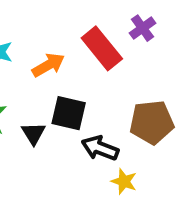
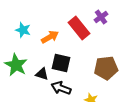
black triangle: (33, 133) -> (42, 74), turned -40
black arrow: (100, 148) -> (61, 88), moved

